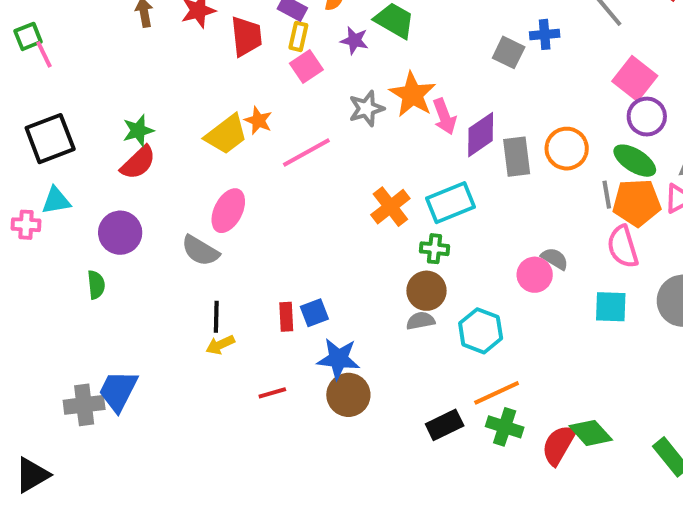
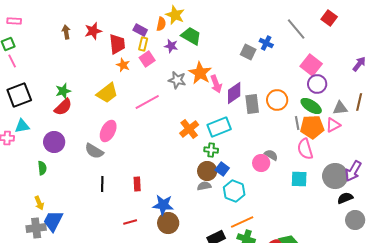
blue cross: (545, 34) -> (266, 43), turned 32
pink line: (44, 54) -> (12, 61), moved
gray star: (366, 109) -> (177, 80), turned 30
orange star: (258, 121) -> (123, 65), moved
blue square: (314, 313) -> (222, 169), moved, turned -32
yellow arrow: (220, 345) -> (39, 203), moved, turned -88

